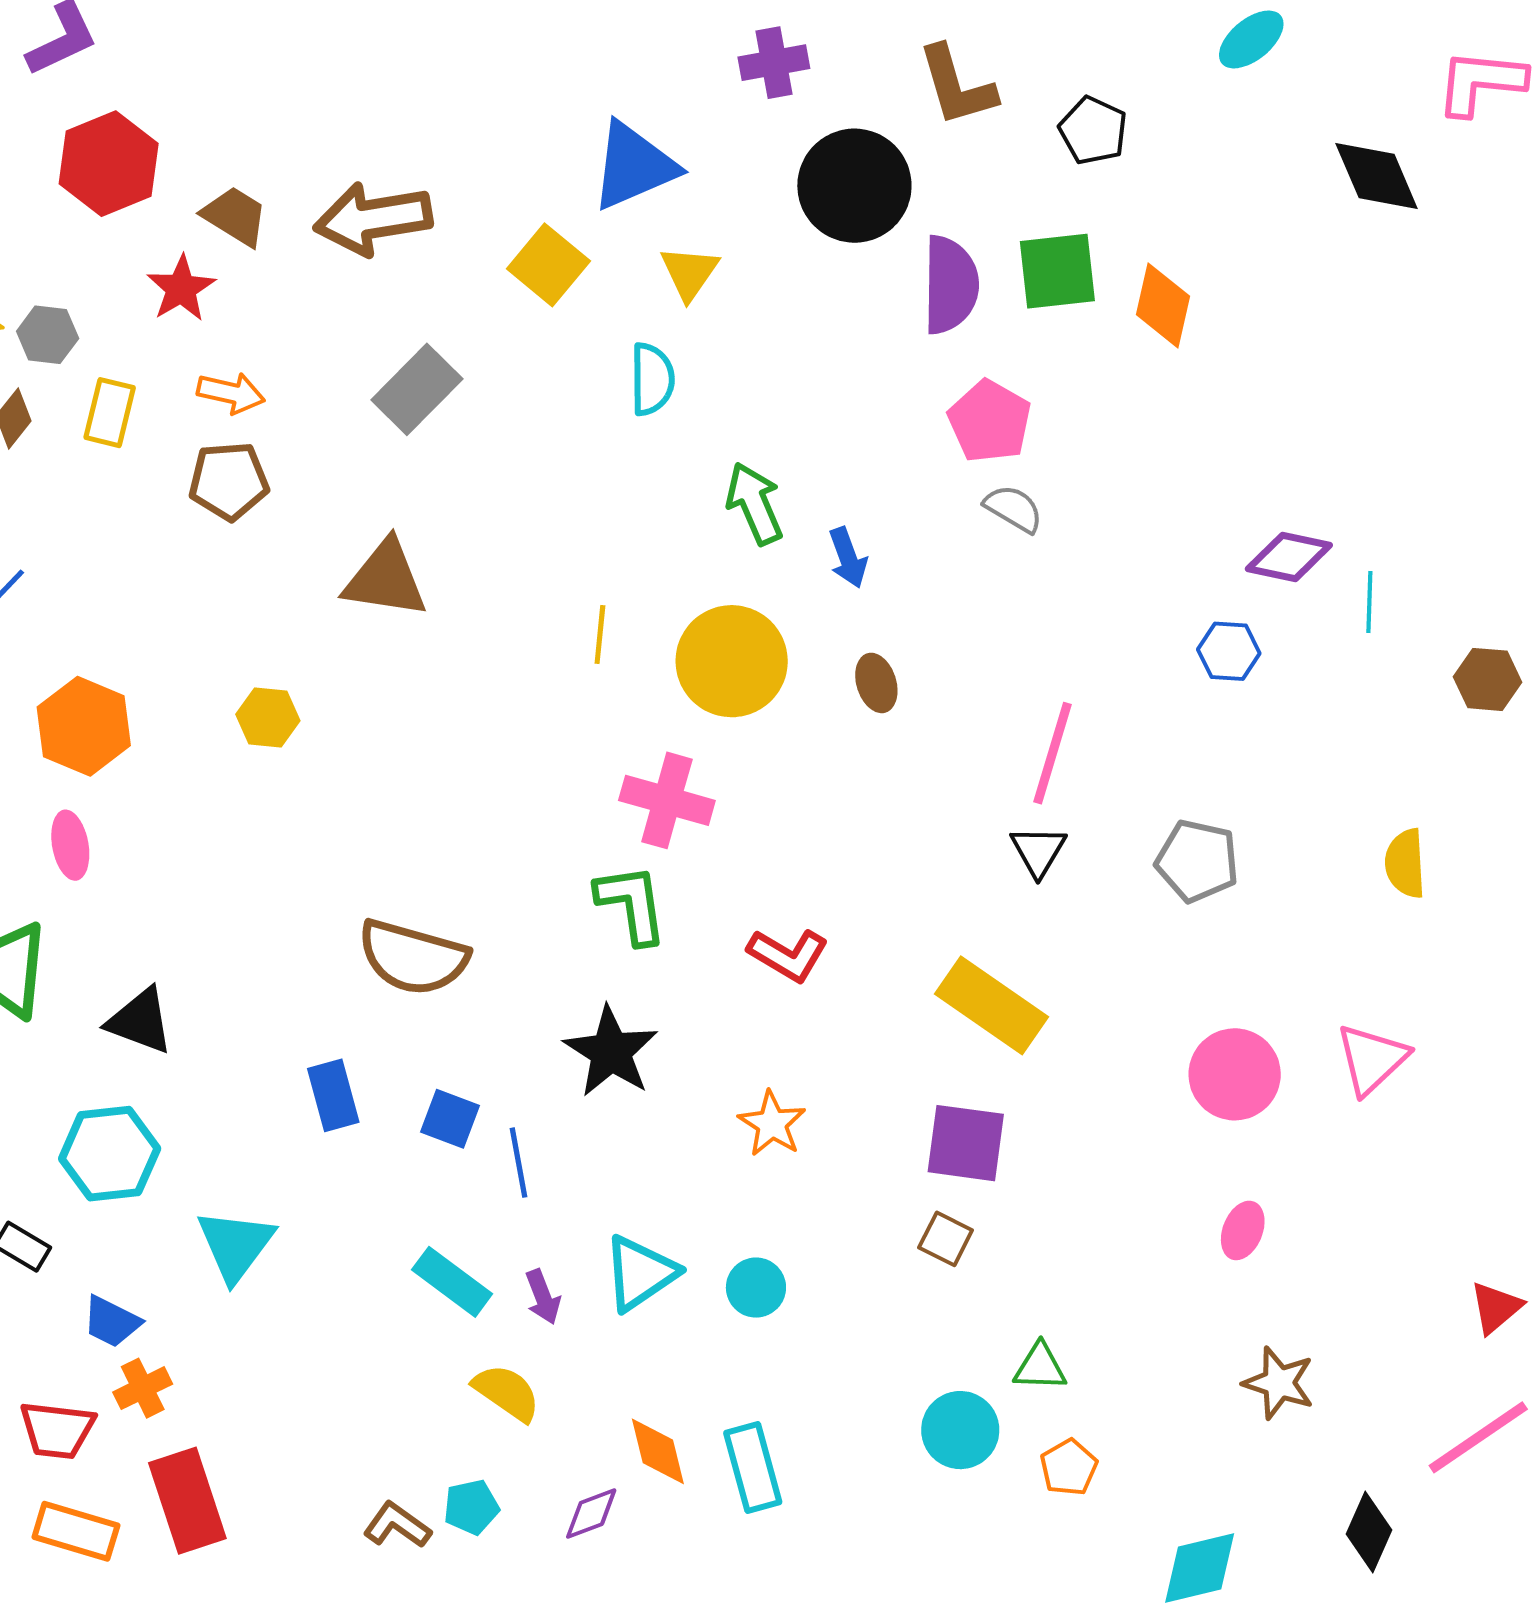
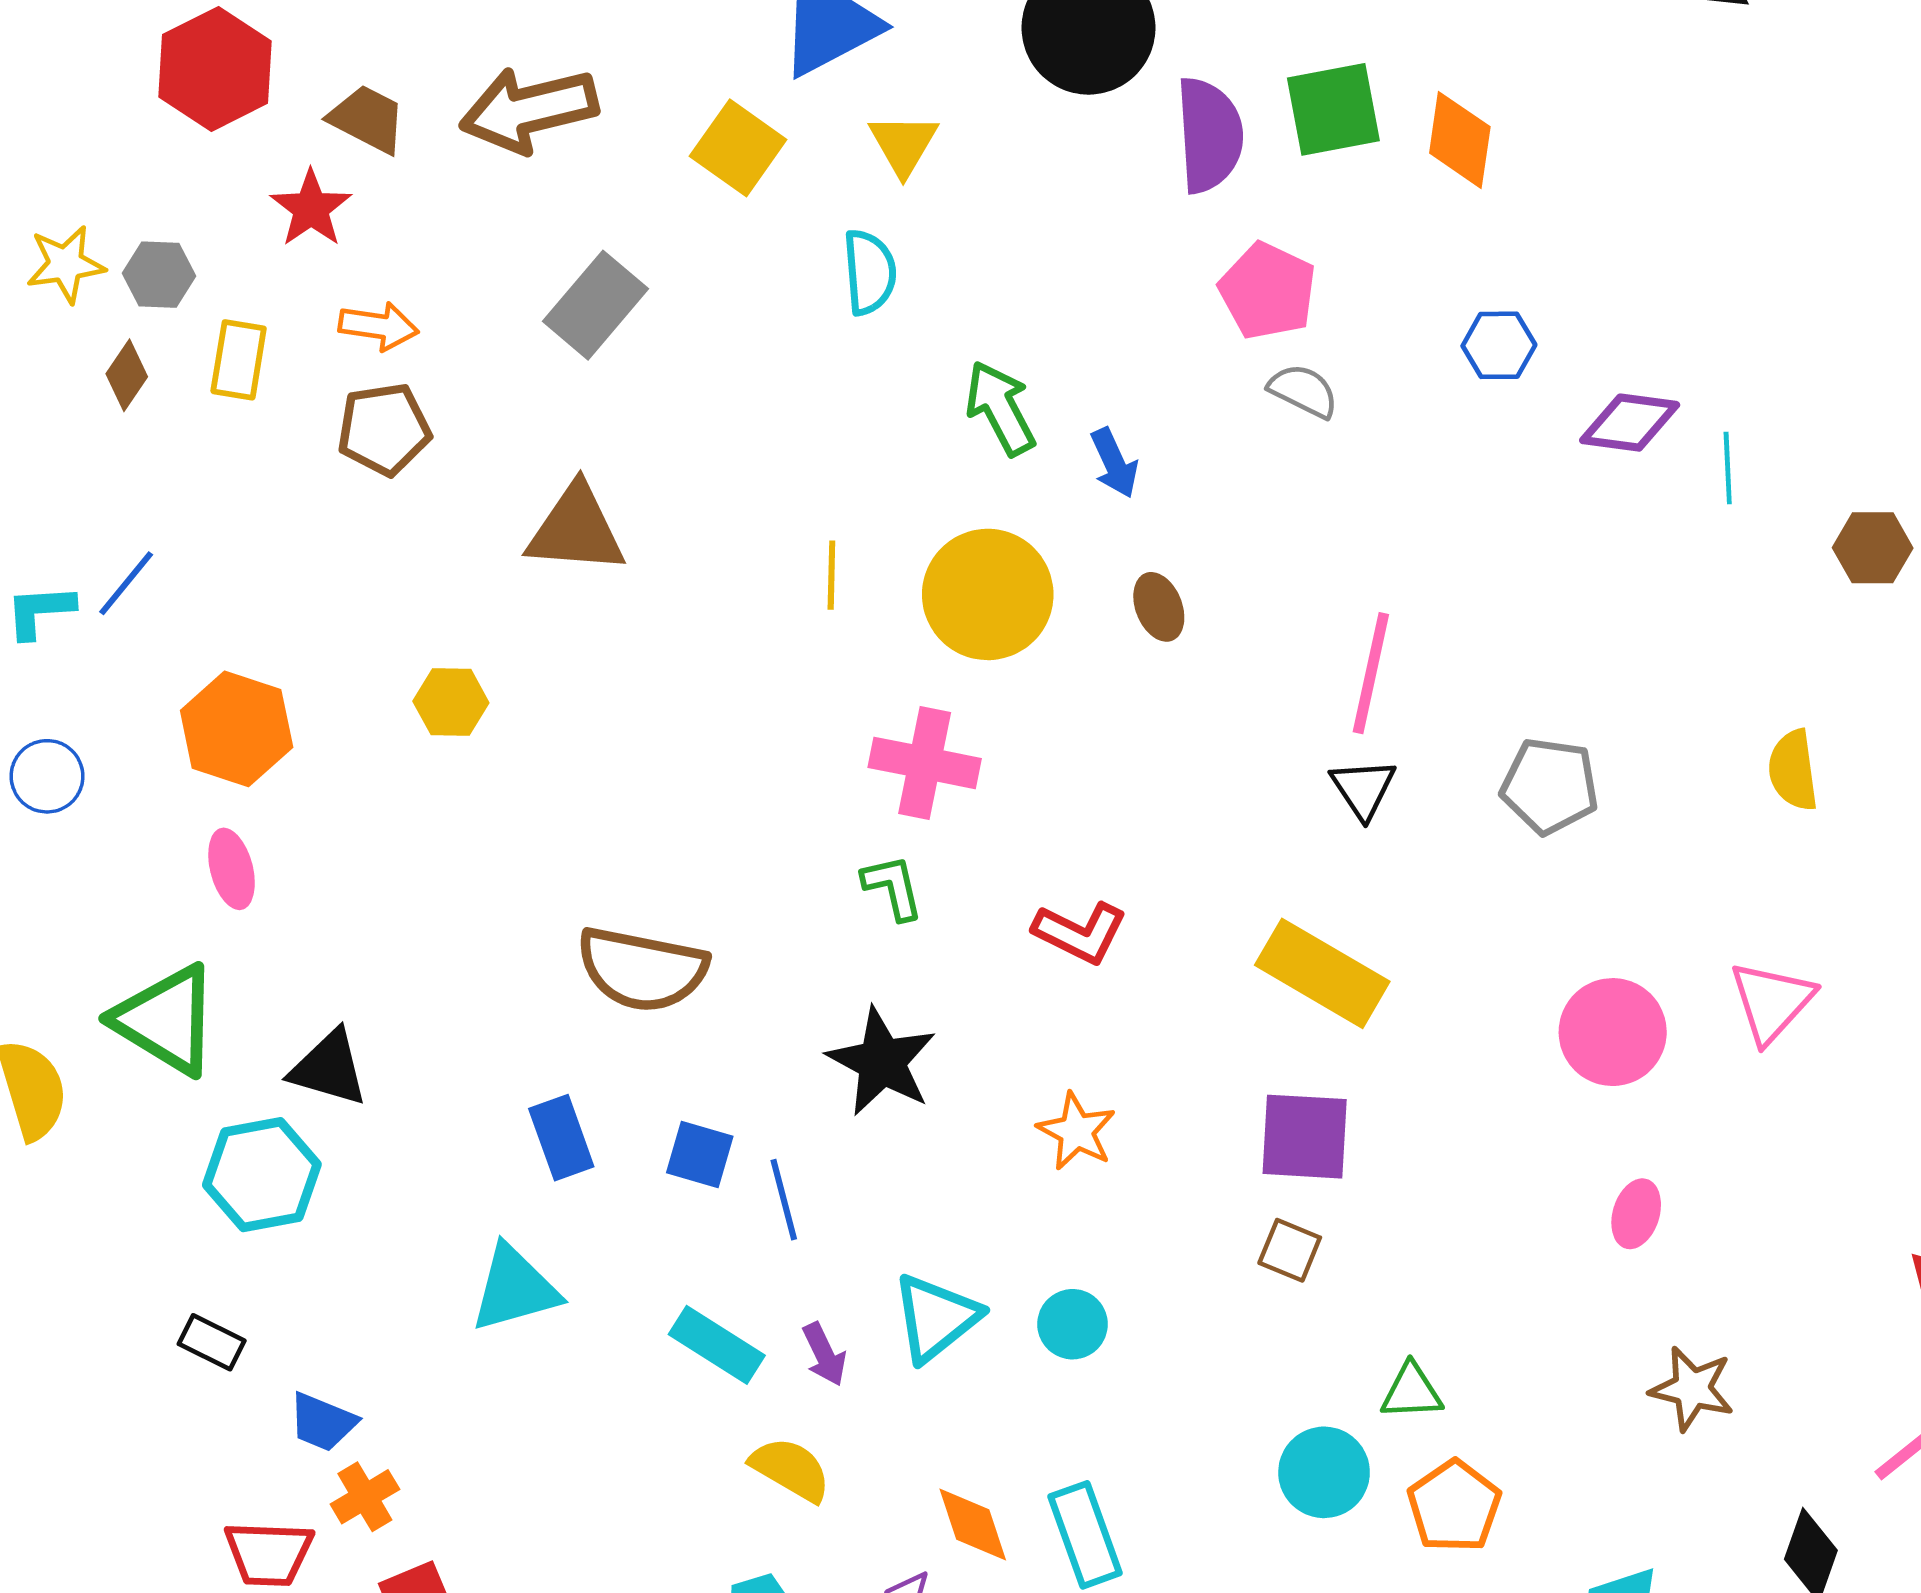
blue hexagon: (1229, 651) -> (1499, 345), moved
green L-shape: (632, 904) -> (893, 887), size x0.7
cyan hexagon: (110, 1154) -> (262, 1175), moved
cyan triangle: (235, 1245) -> (515, 1289), moved, turned 42
orange pentagon: (1069, 1467) -> (1454, 1506), size x1.4

